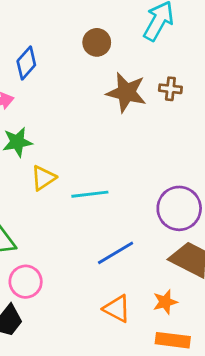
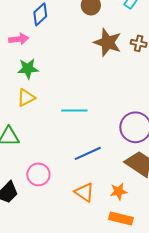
yellow triangle: (43, 178) -> (26, 98), moved
pink circle: (26, 282) -> (38, 174), moved

